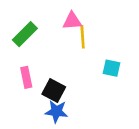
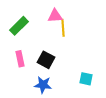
cyan square: (111, 68) -> (86, 79), moved
black square: (54, 90) -> (46, 60), moved

